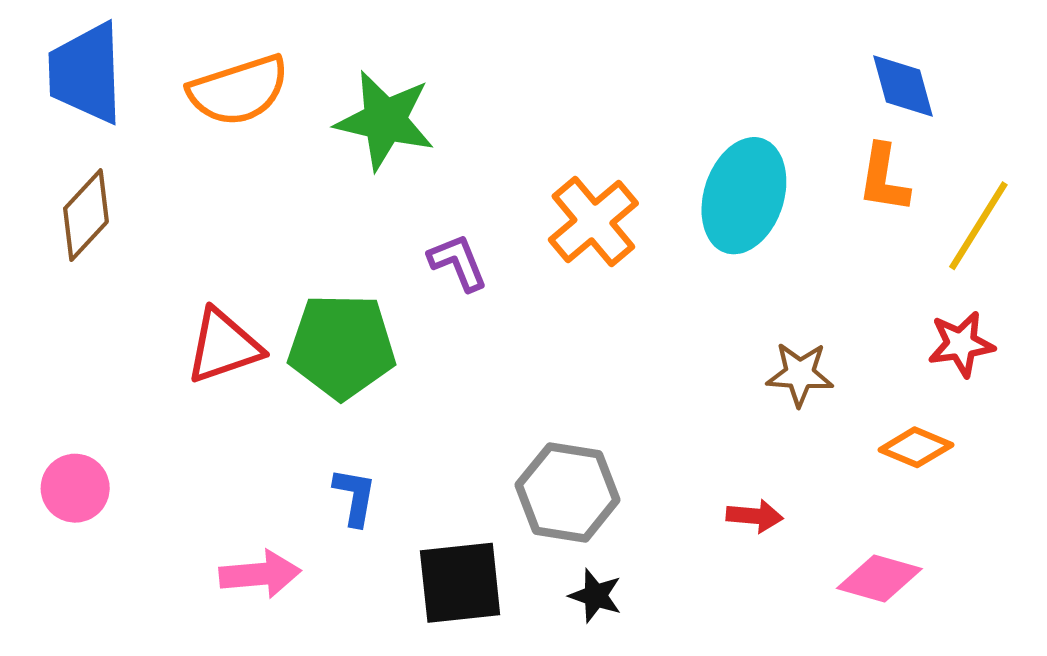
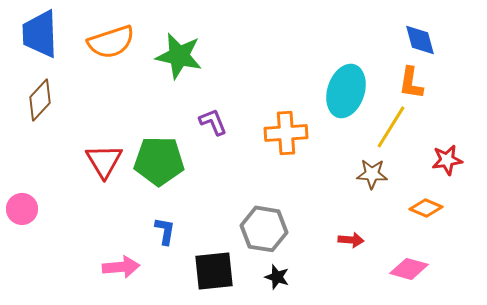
orange cross: (593, 221) -> (286, 133), moved, turned 36
yellow line: (978, 226) -> (391, 127), moved
red triangle: (224, 346) -> (104, 161), turned -42
pink circle: (75, 488) -> (22, 209), moved

